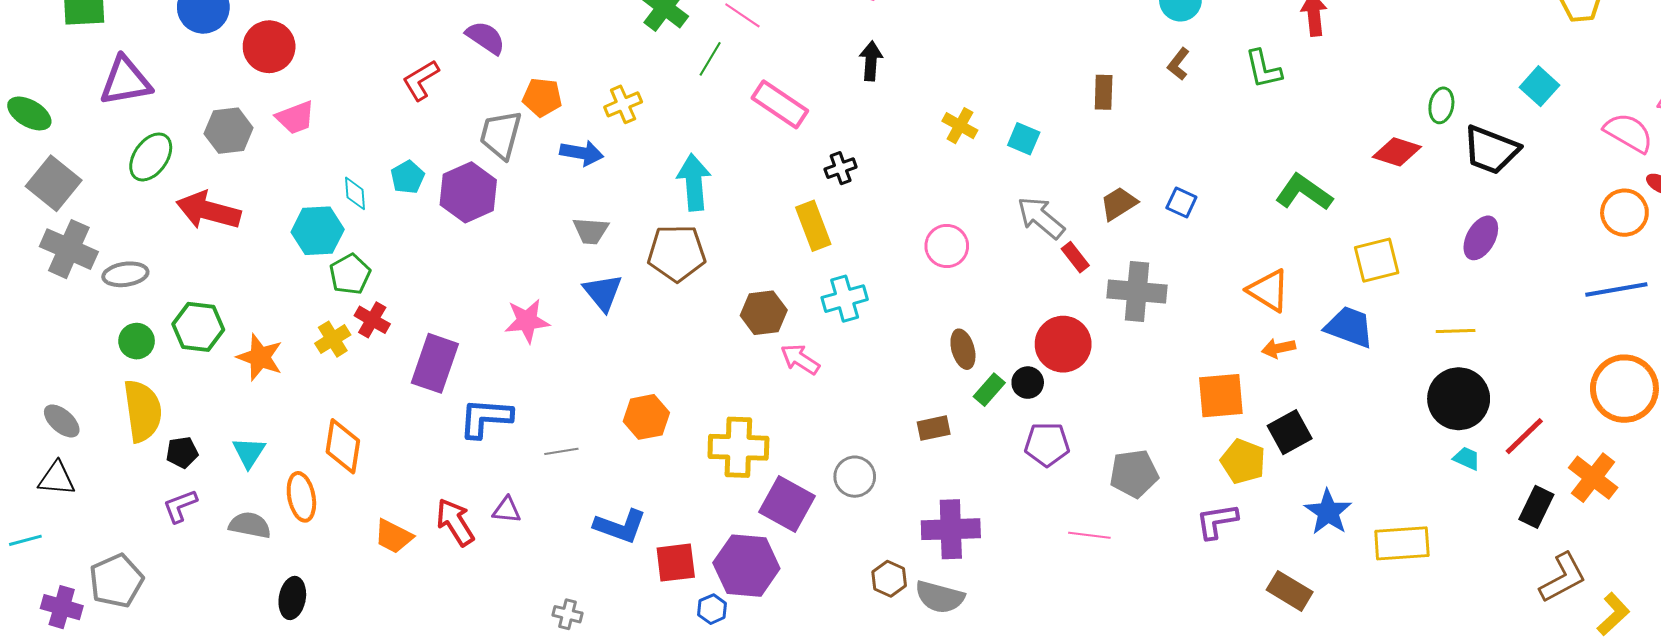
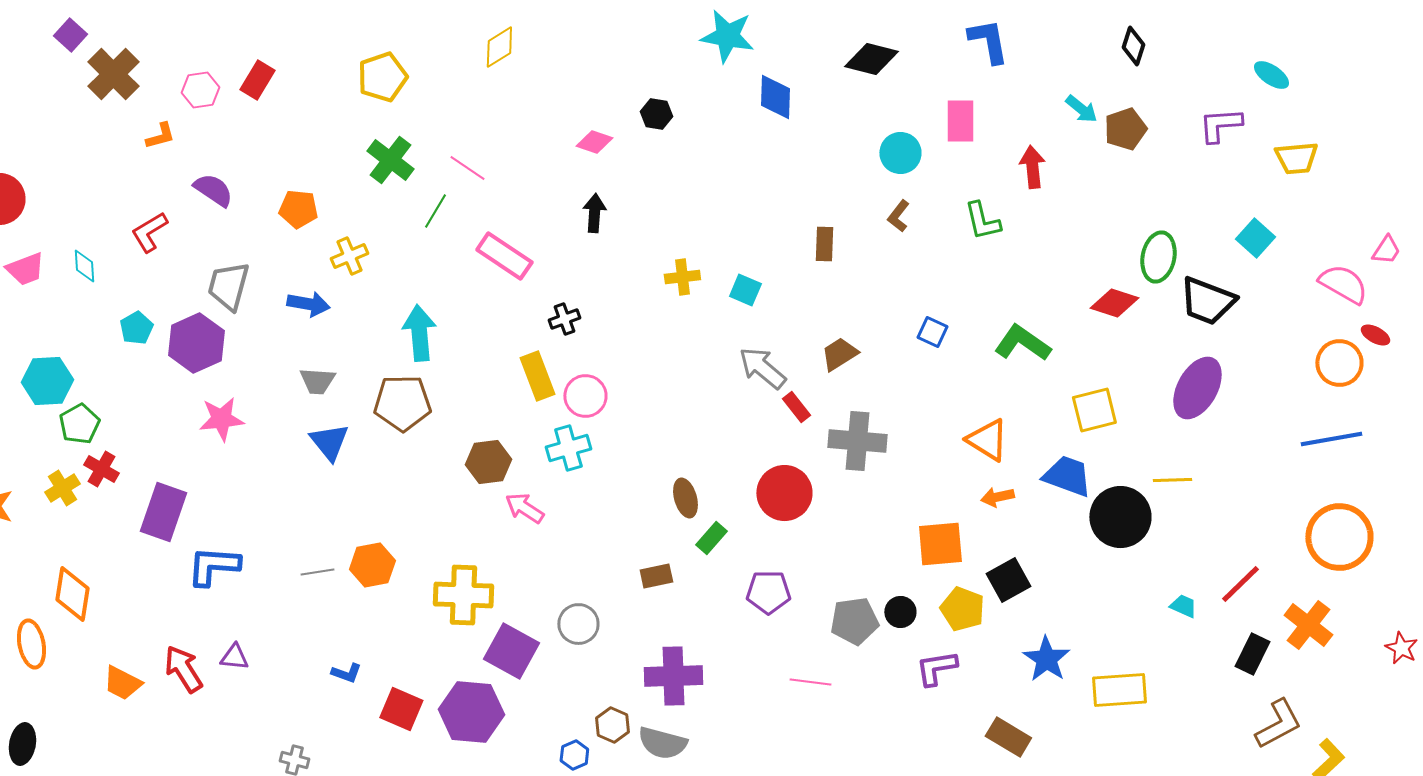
orange pentagon: (542, 97) -> (298, 209), moved
green ellipse: (1441, 105) -> (1158, 257), size x1.4
yellow cross: (960, 126) -> (682, 277), turned -36
cyan diamond: (355, 193) -> (84, 266), moved
blue square: (1181, 202) -> (932, 332), moved
purple ellipse: (1481, 238) -> (1197, 388), size x1.4
pink circle: (947, 246) -> (585, 396), moved
pink star: (527, 321) -> (221, 419), moved
black circle: (1028, 383) -> (900, 612), moved
black circle: (1459, 399) -> (1120, 517), moved
gray line: (561, 451) -> (317, 572), moved
blue L-shape: (620, 526) -> (346, 673), size x0.6
red square: (676, 563) -> (401, 709), turned 30
blue hexagon: (712, 609) -> (574, 755), moved

